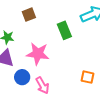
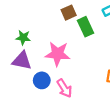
brown square: (29, 15) -> (69, 13), moved

